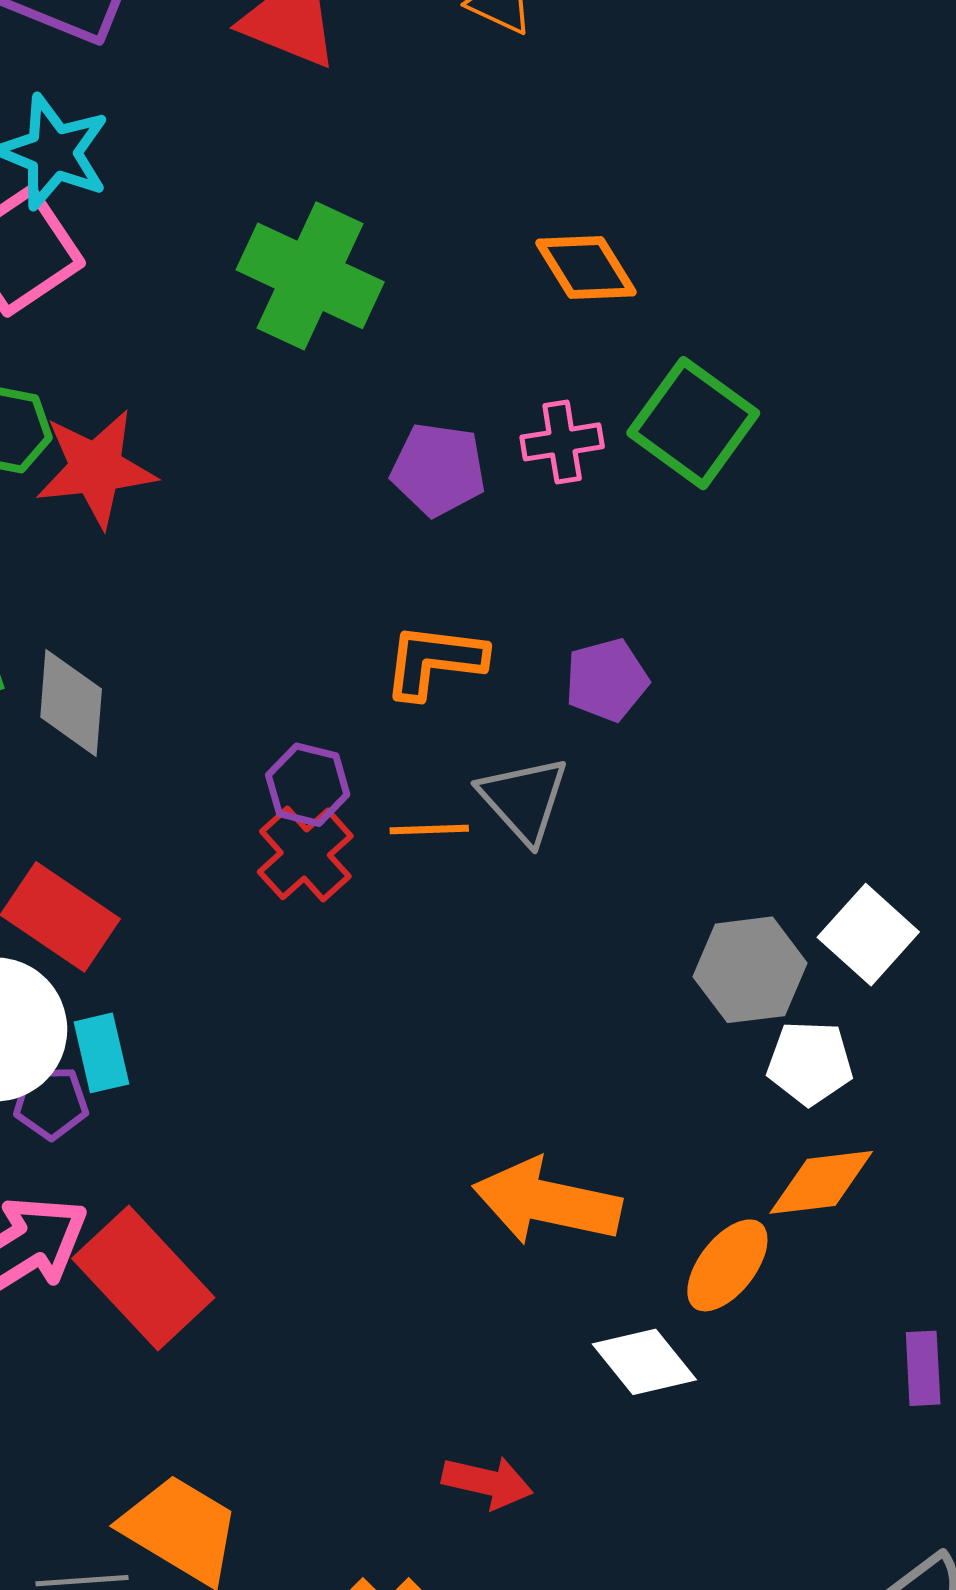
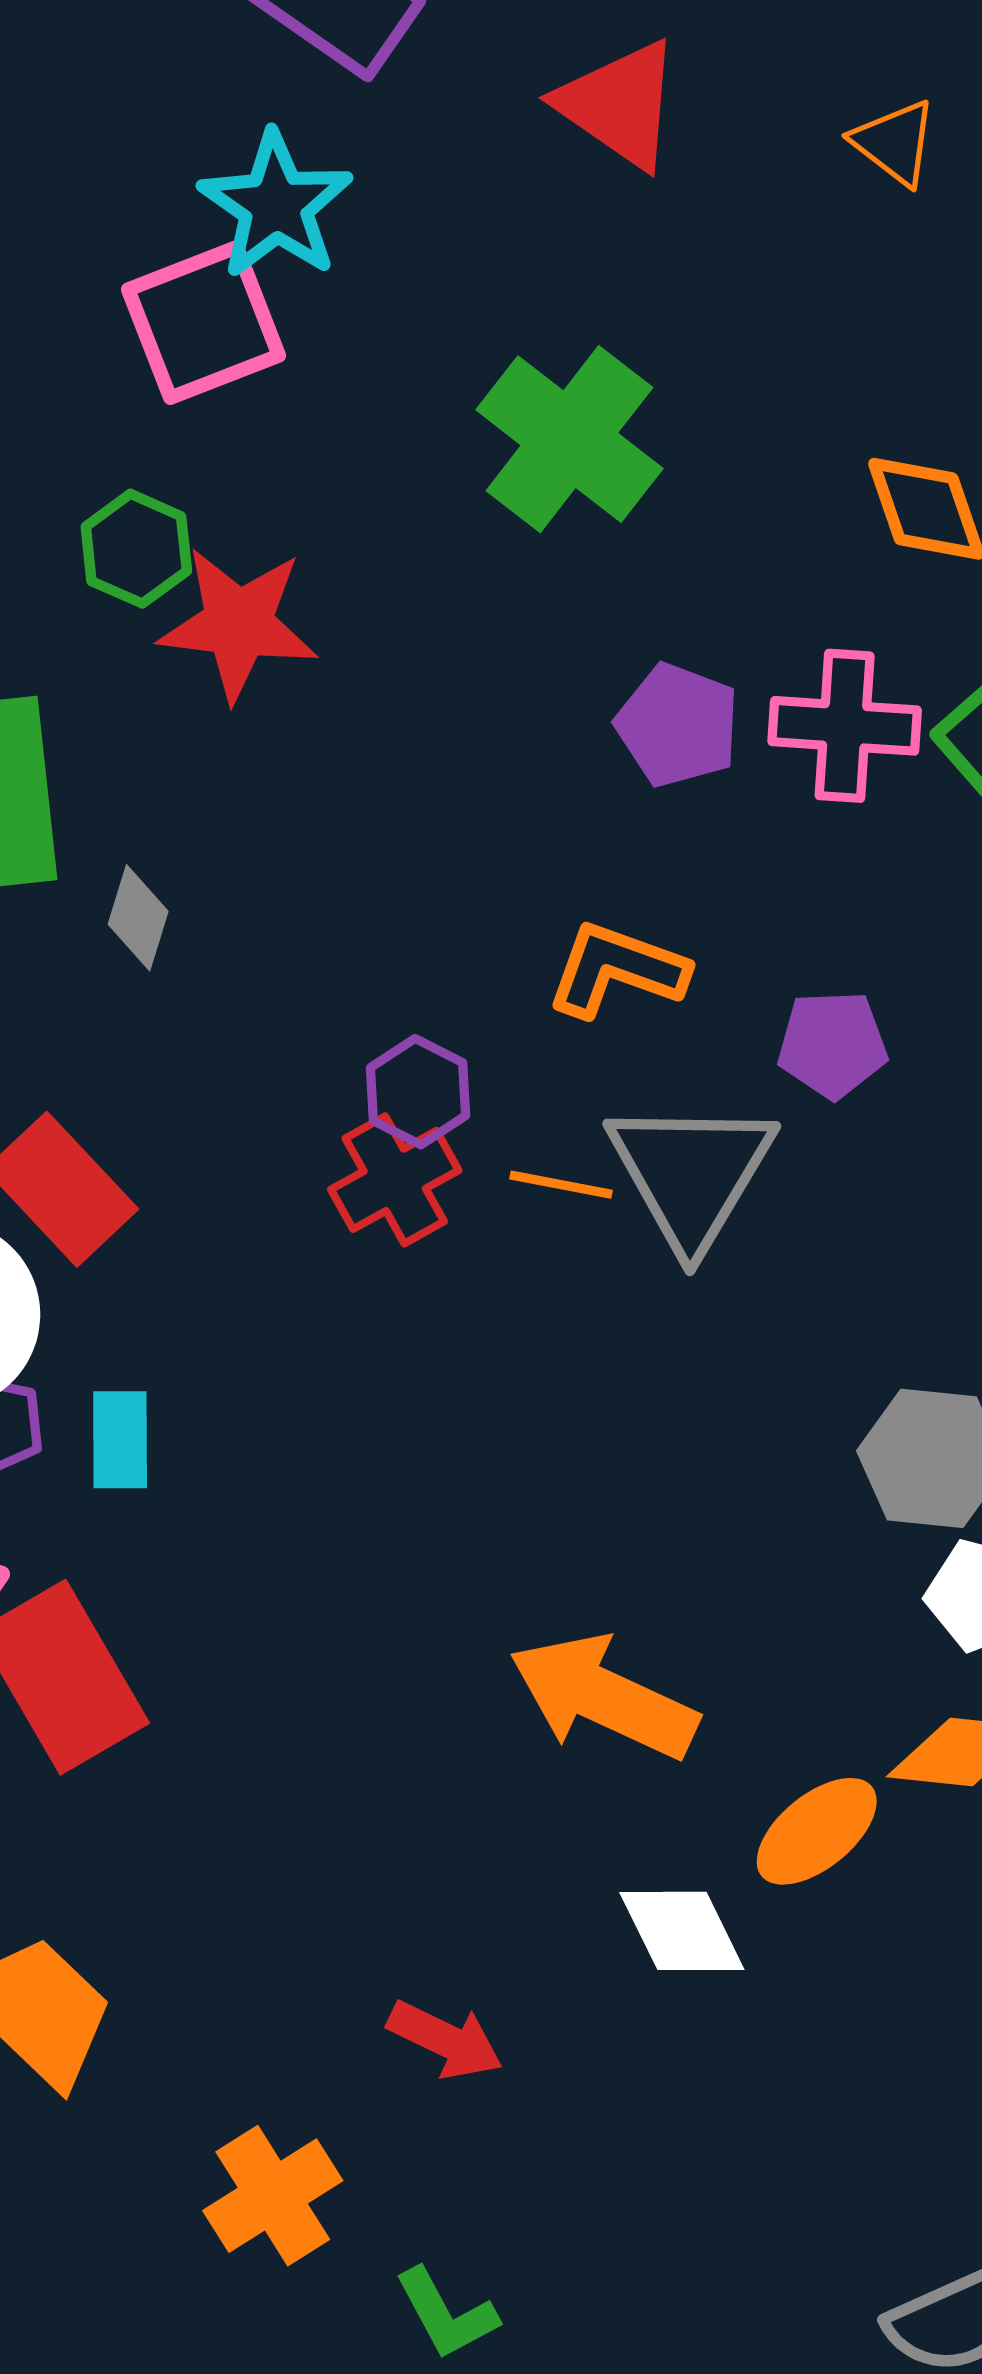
pink cross: (562, 442) -> (845, 726), size x1.4
gray diamond: (71, 703) -> (138, 918), size x0.7
gray triangle: (524, 799) -> (691, 1174), size x1.4
cyan rectangle: (101, 1053) -> (120, 1440), moved

